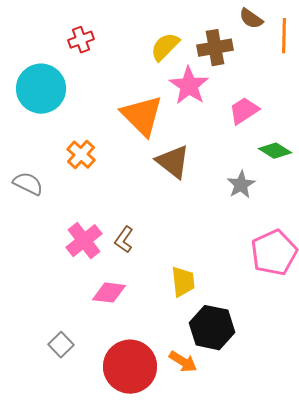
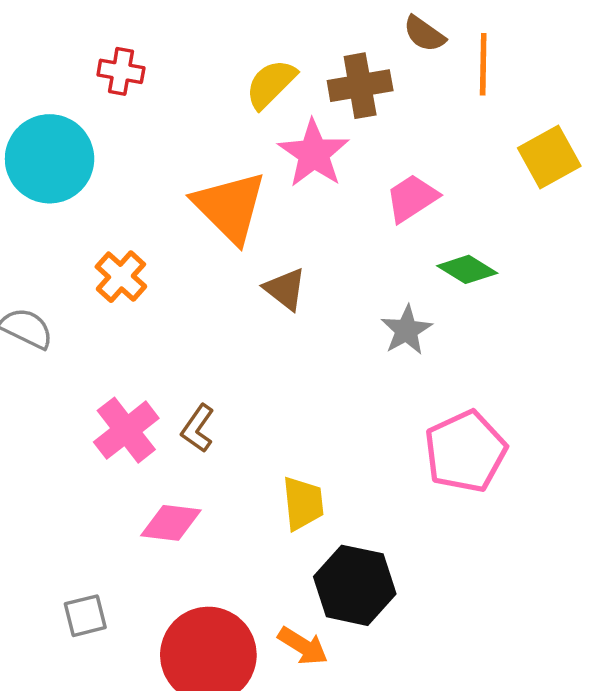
red cross: (81, 40) -> (121, 71), turned 30
brown triangle: (173, 162) -> (285, 289), size x0.7
gray square: (61, 345) -> (85, 616), turned 30

